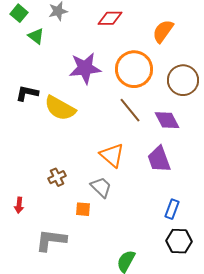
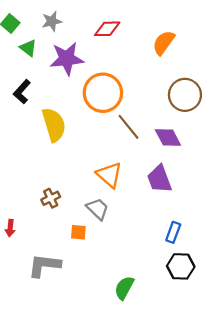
purple star: (85, 68) -> (67, 59), moved
orange circle: (134, 69) -> (103, 93), moved
black L-shape: (27, 93) -> (22, 92), moved, turned -60
yellow semicircle: (60, 108) -> (54, 125), turned -136

